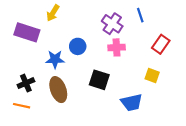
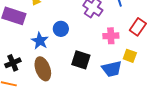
pink cross: (117, 47) -> (111, 36), moved
blue star: (55, 59) -> (40, 41), turned 30
blue trapezoid: (132, 102) -> (112, 69), moved

